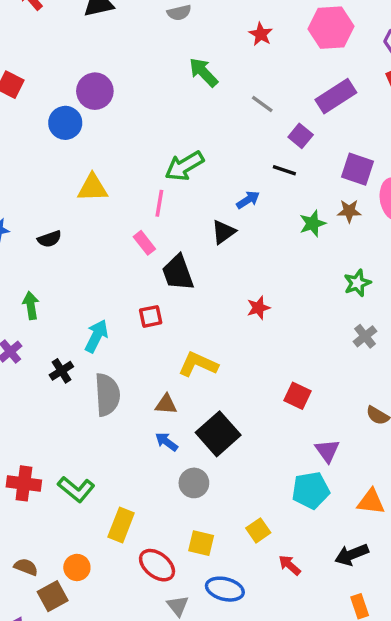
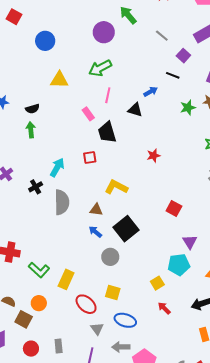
purple circle: (95, 91) -> (104, 32), moved
green arrow: (184, 166) -> (100, 68), moved
pink line: (159, 203) -> (108, 95), moved
black triangle: (223, 232) -> (135, 110), turned 49
green arrow: (31, 306) -> (31, 130), moved
green L-shape: (76, 489) -> (39, 270), moved
yellow square: (258, 530) -> (157, 283), moved
brown square: (53, 596) -> (24, 319), turned -36

